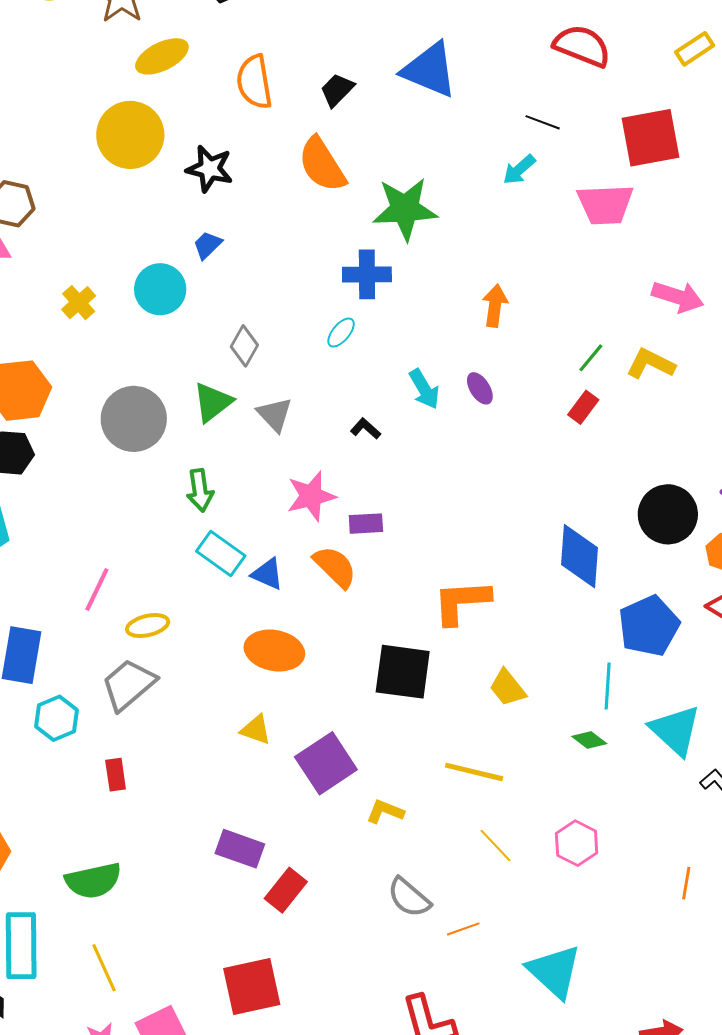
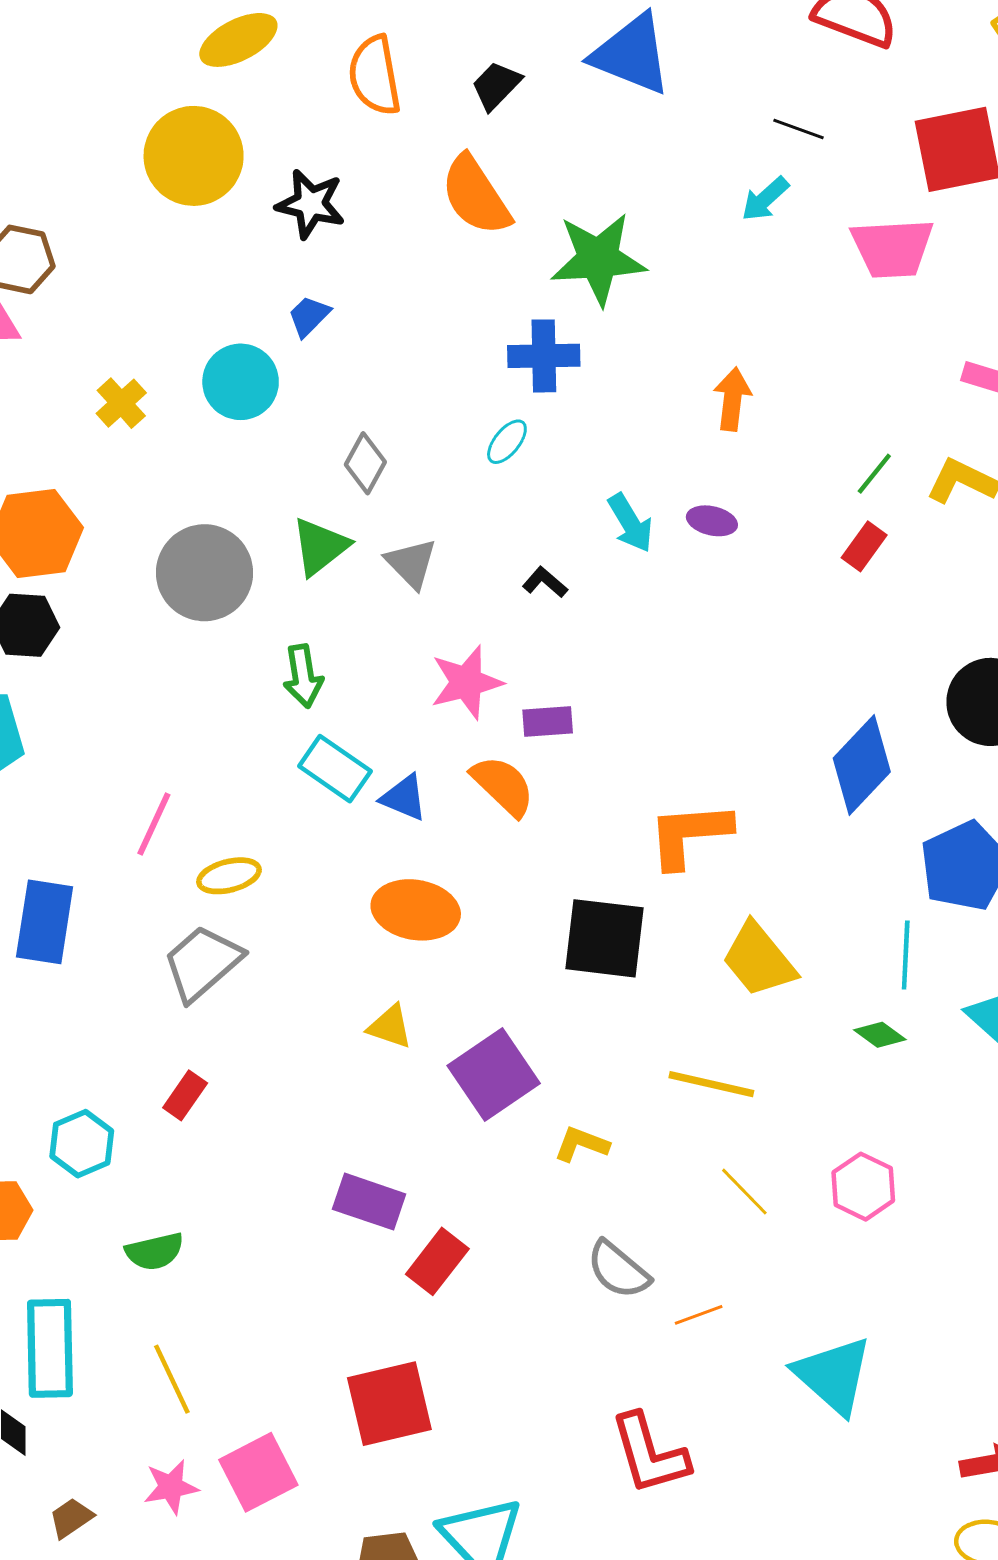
purple ellipse: (480, 388) -> (712, 521), turned -44
blue diamond: (580, 556) -> (862, 765), turned 40
yellow trapezoid: (508, 688) -> (759, 960), size x1.4
cyan hexagon: (56, 718) -> (82, 1144), moved
red rectangle: (116, 775) -> (185, 1095), turned 44
green semicircle: (93, 881) -> (155, 1251), size x0.7

